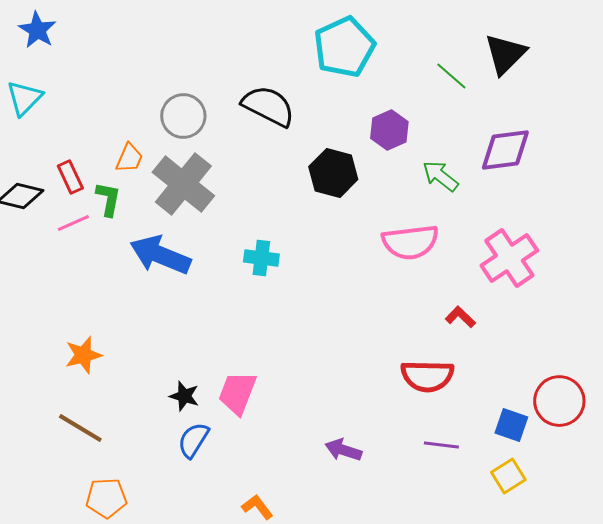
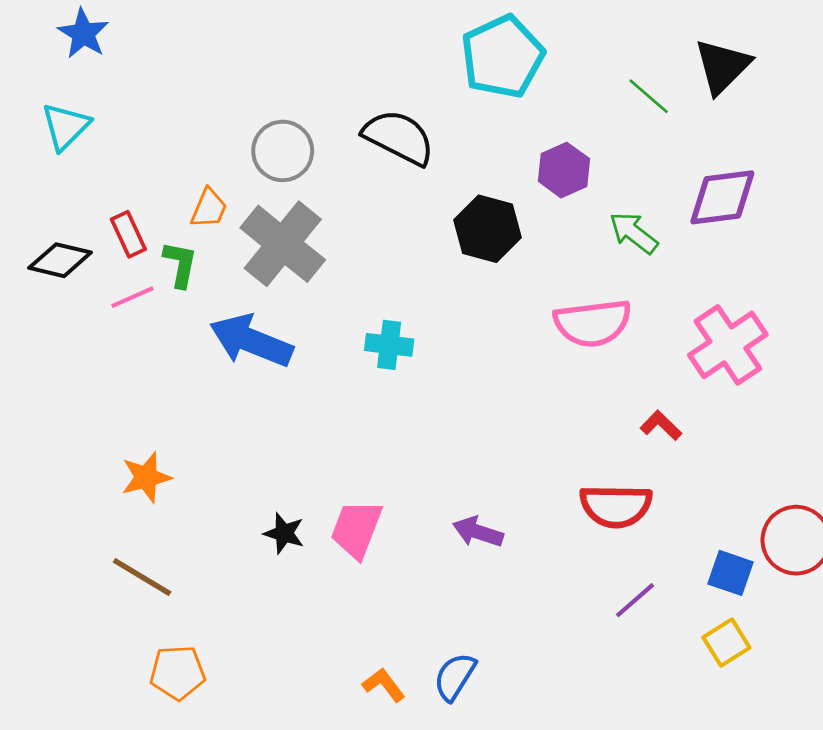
blue semicircle: (193, 440) -> (455, 677), moved
purple line: (441, 445) -> (635, 600), turned -48
purple arrow: (343, 450) -> (478, 532), moved

